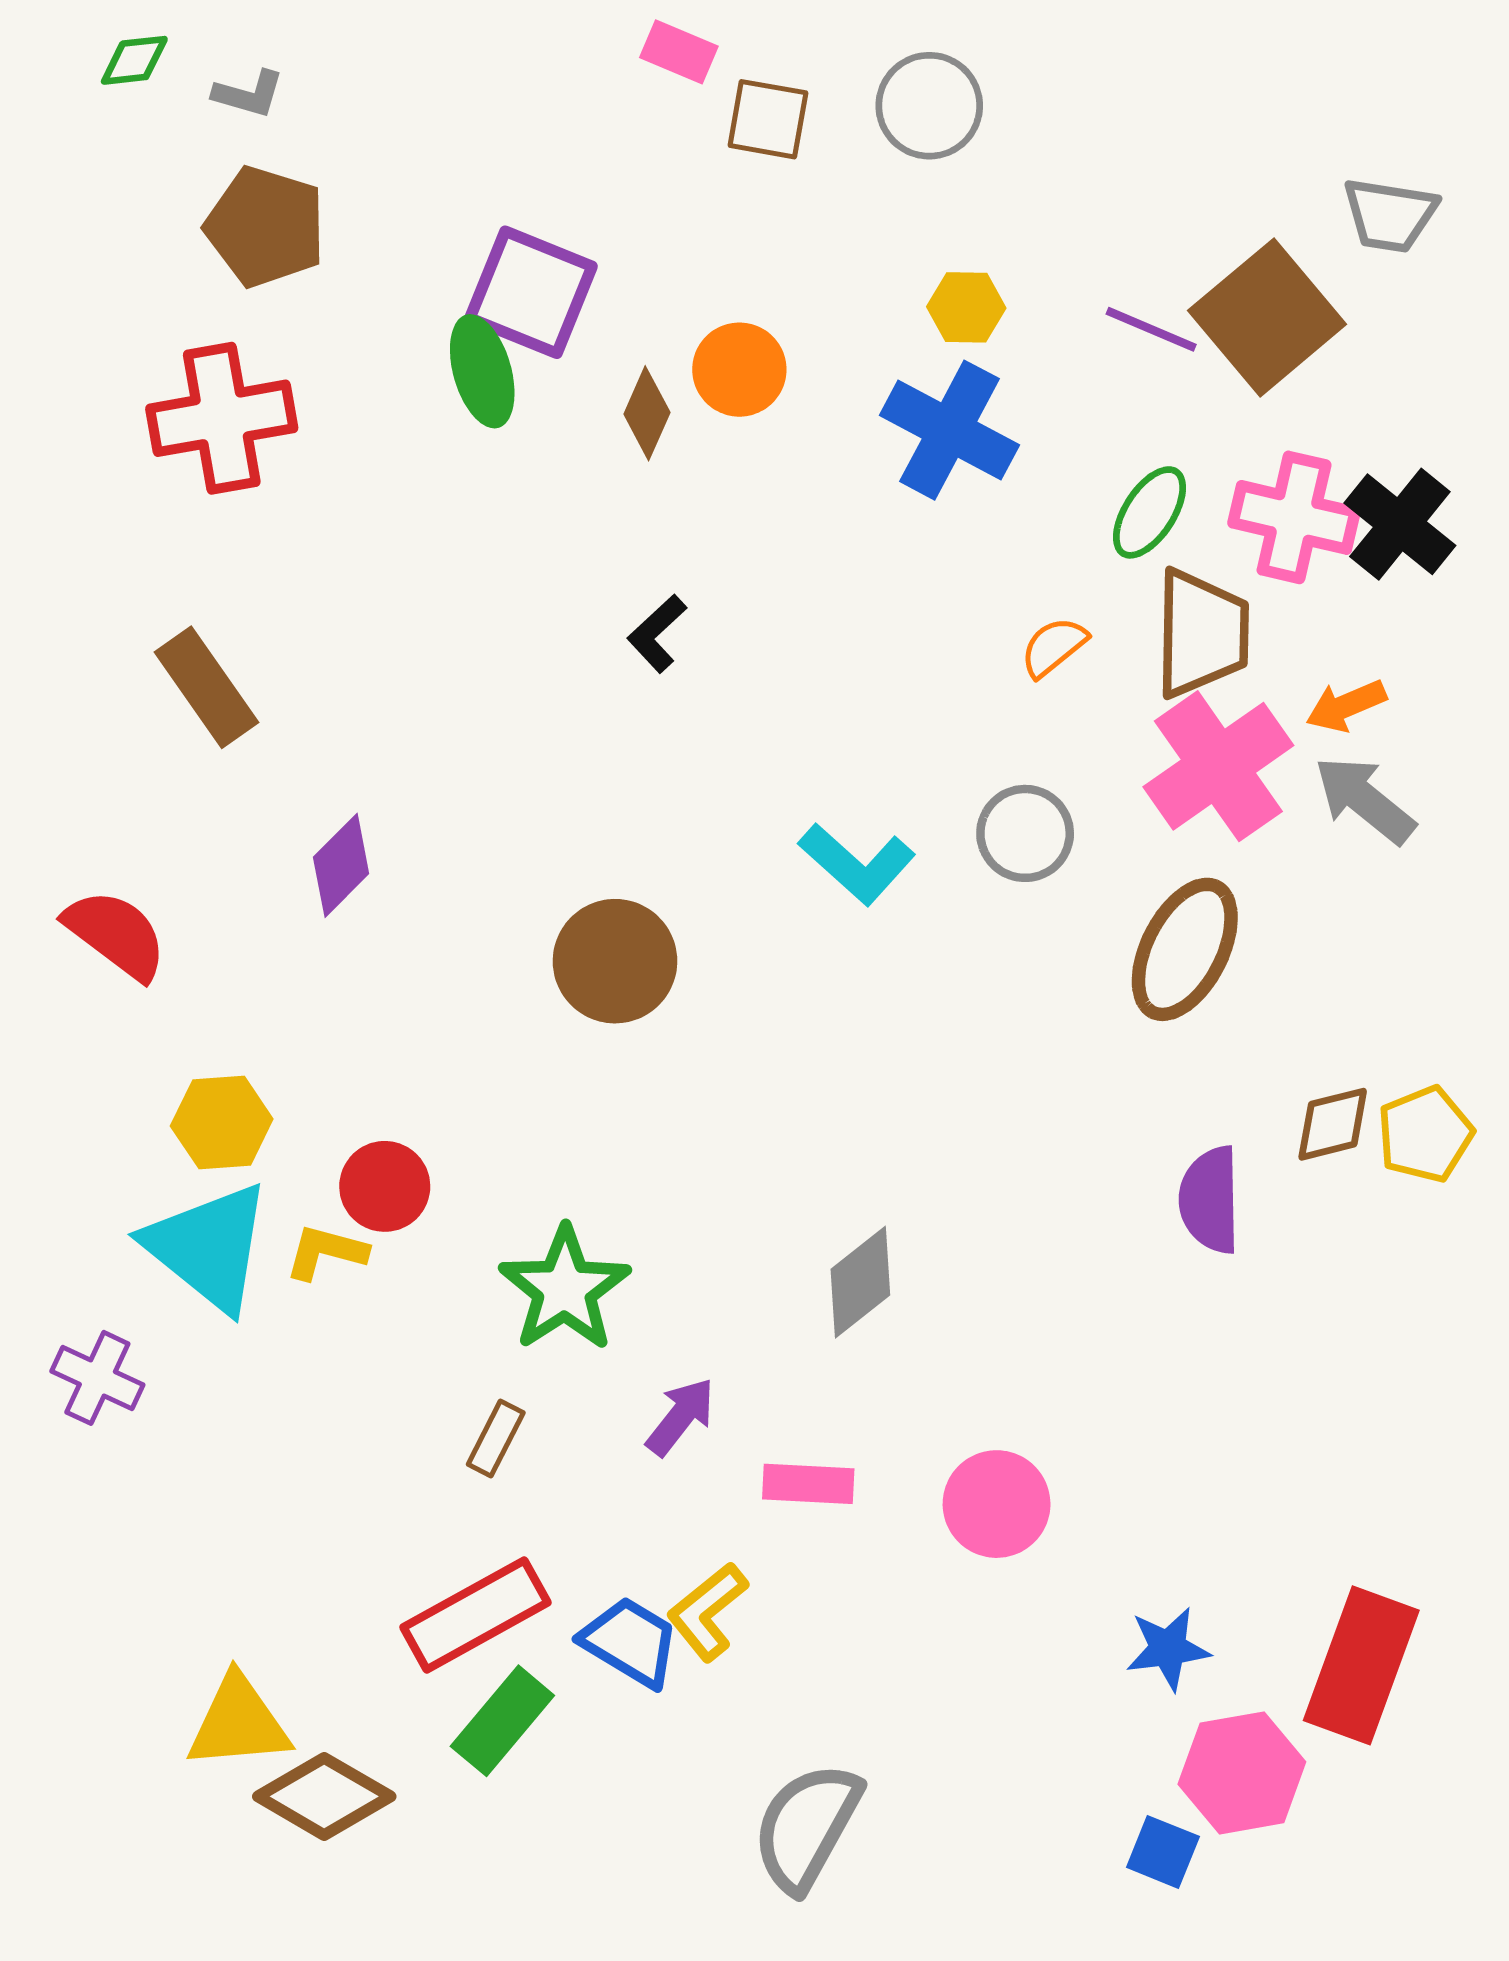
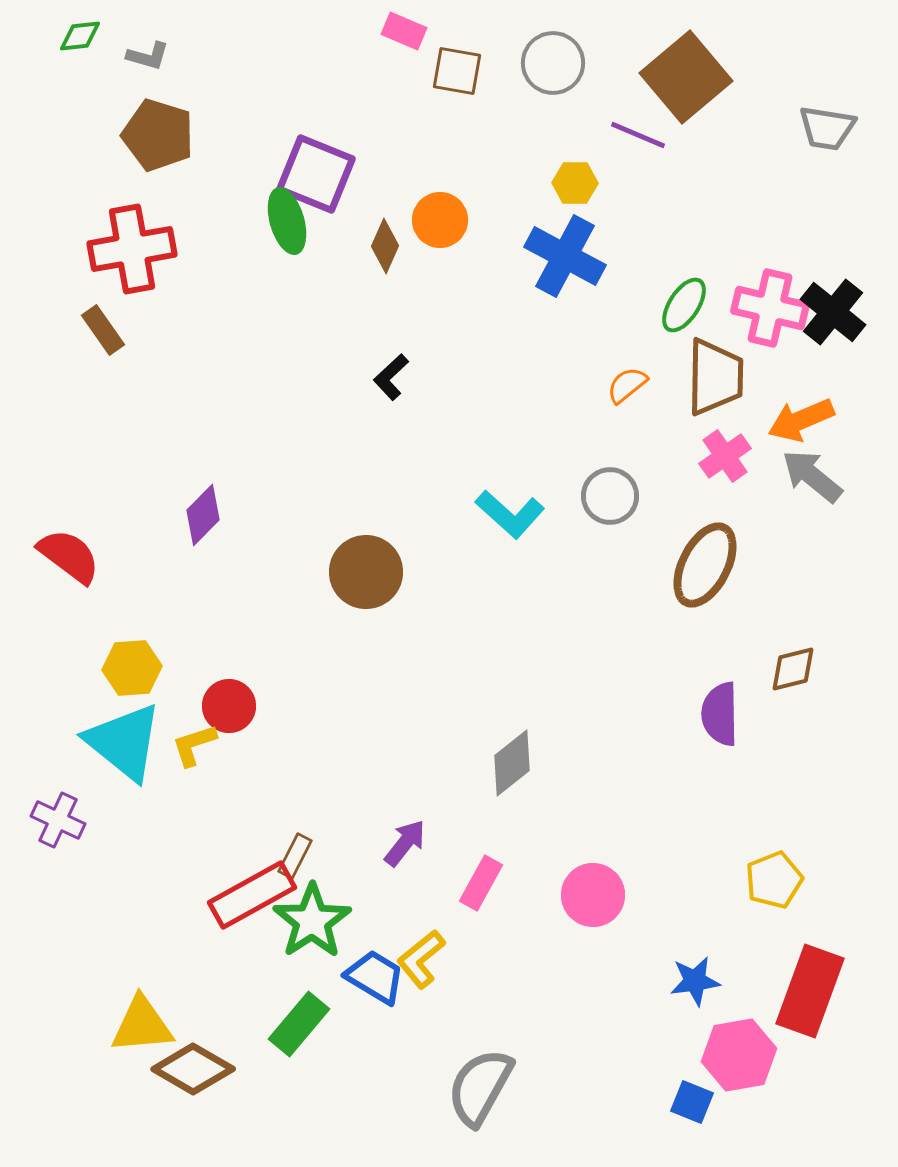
brown square: (1267, 317) -> (686, 77), moved
purple line: (1151, 329) -> (638, 135), moved
brown rectangle: (207, 687) -> (103, 330), moved, size x0.7
orange arrow: (1346, 706) -> (801, 420), size x1.4
pink cross: (1218, 766) -> (725, 456), size x0.6
yellow pentagon: (1425, 1134) -> (774, 880), moved
yellow L-shape: (326, 1252) -> (194, 745), turned -33
green star: (565, 1289) -> (312, 921), moved
pink rectangle: (808, 1484) -> (481, 883), turned -64
red rectangle: (476, 1615) -> (252, 895), moved

